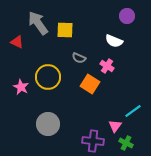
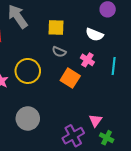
yellow square: (65, 30) -> (56, 28), moved
cyan line: (133, 111) -> (114, 66), moved, turned -48
purple cross: (93, 141) -> (73, 136), turned -35

